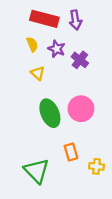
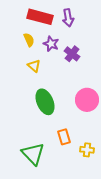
pink circle: (81, 109) -> (87, 100), moved

